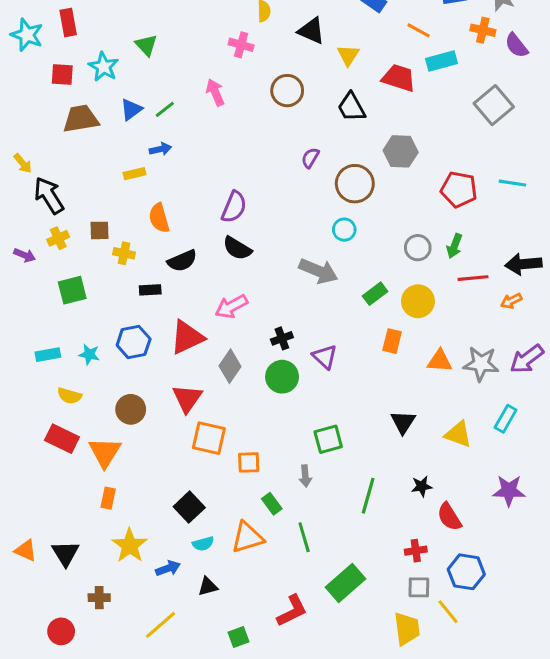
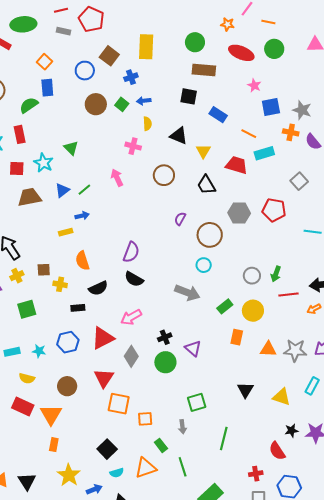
gray square: (494, 105) -> (299, 181), size x0.7
red pentagon: (459, 189) -> (274, 210), moved
black star: (422, 486) -> (292, 431), moved

